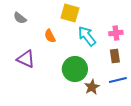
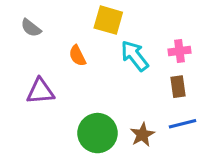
purple triangle: (26, 59) -> (40, 91), turned -30
green circle: (75, 69) -> (97, 133), moved

